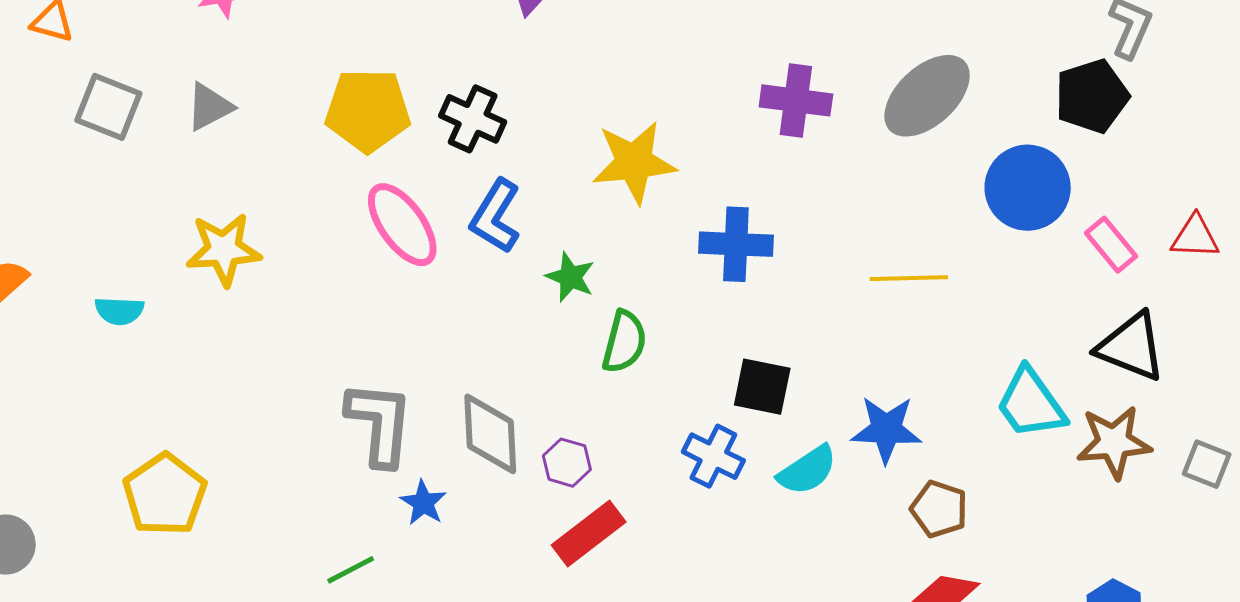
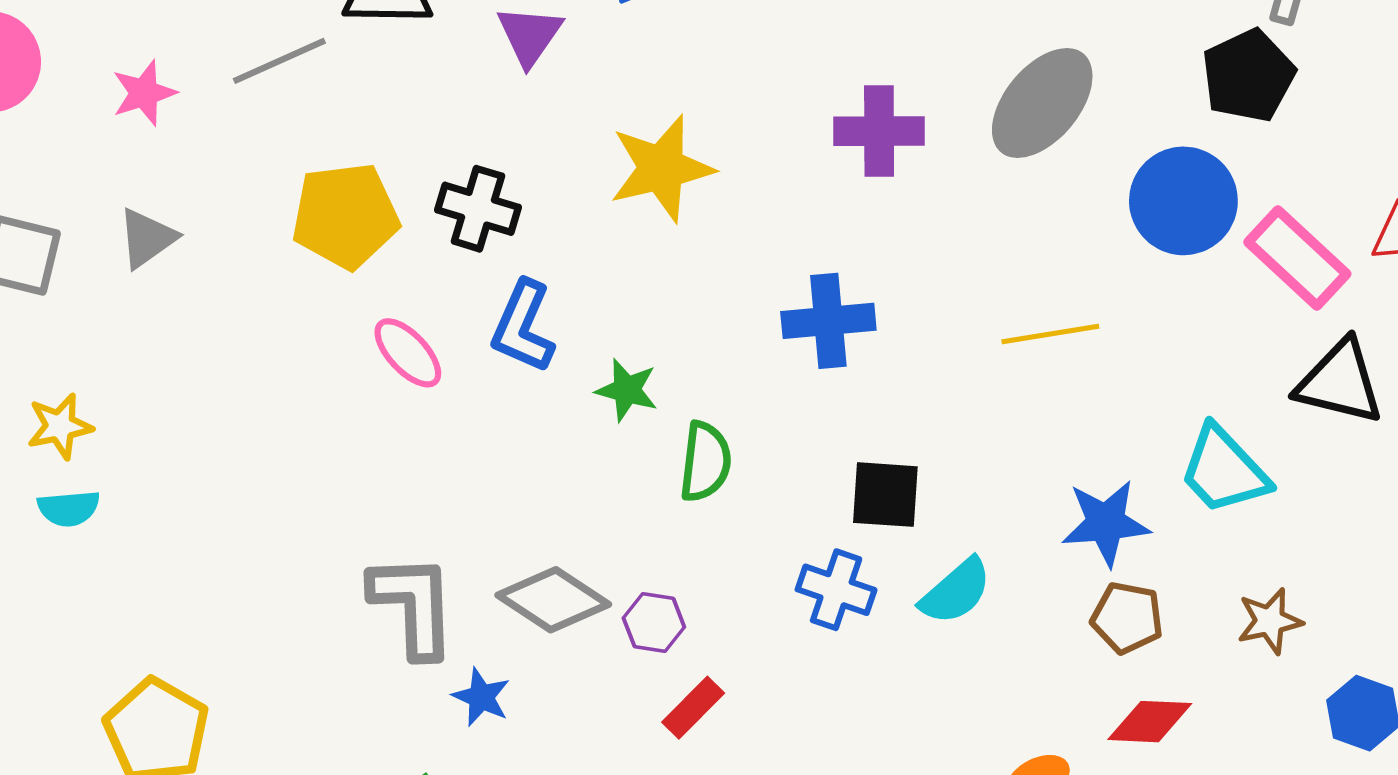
yellow star: (634, 162) -> (661, 168), moved
pink ellipse: (402, 225) -> (408, 353), size x0.7
pink rectangle: (1111, 245) -> (1297, 258), size x1.5
yellow star: (224, 249) -> (60, 426), moved, size x0.7
blue star: (886, 429) -> (1106, 523), moved
gray diamond: (490, 434) -> (553, 600), turned -46
brown star: (1114, 442) -> (1270, 621), moved, size x0.7
red rectangle: (589, 534) -> (693, 708), size x0.7

